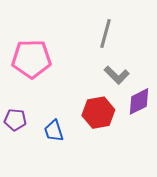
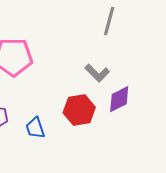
gray line: (106, 33) -> (109, 21), moved

